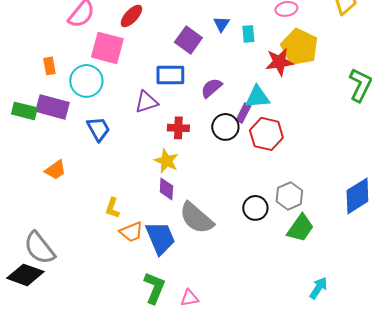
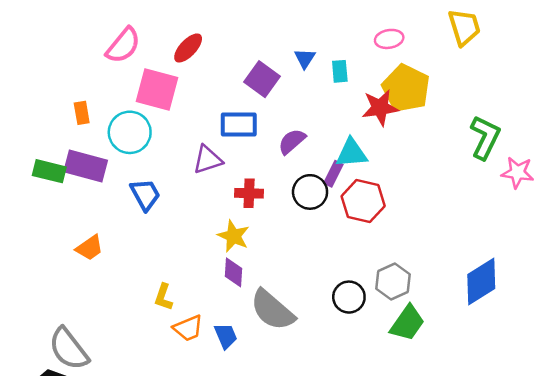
blue trapezoid: (160, 238) -> (226, 336), size x0.6

